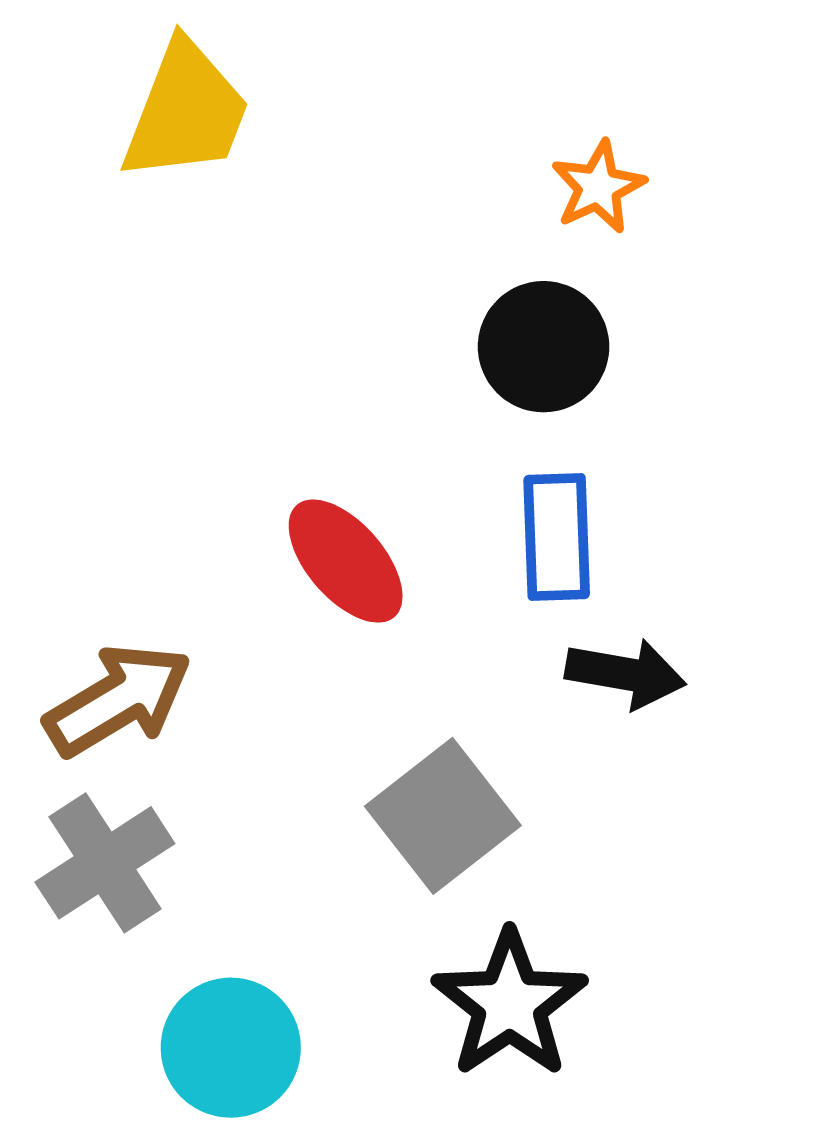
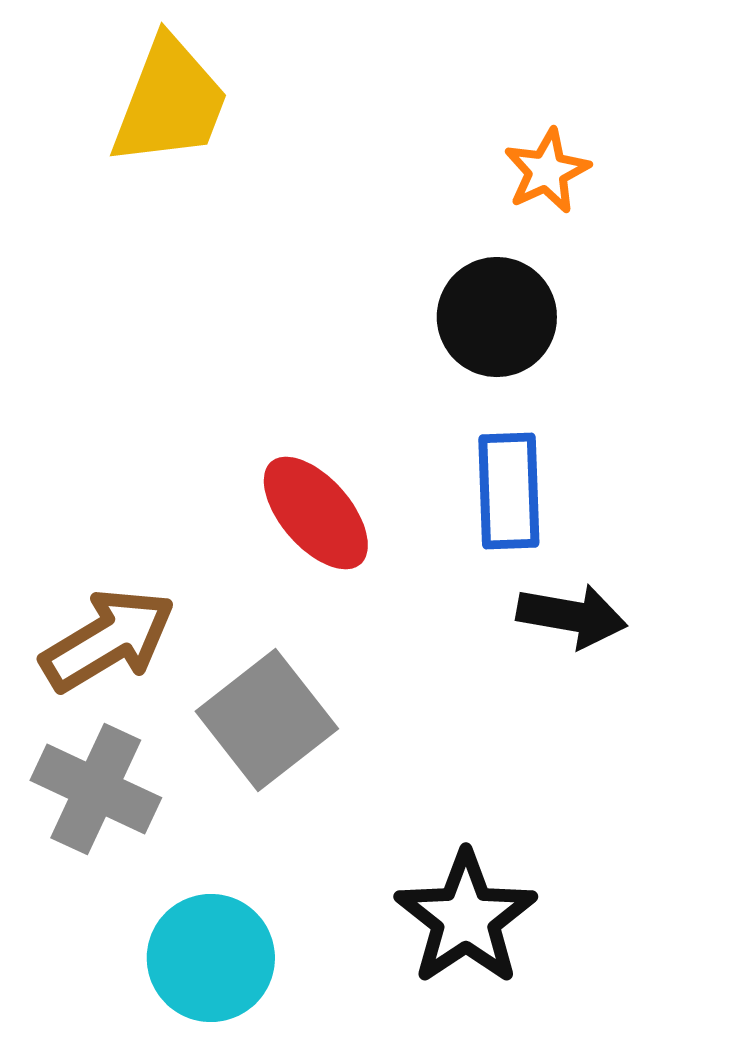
gray square: (443, 816) -> (267, 720), moved
gray cross: (105, 863) -> (96, 789), turned -32

